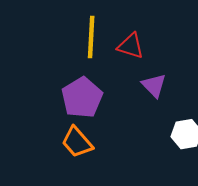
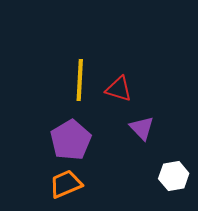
orange trapezoid: (77, 142) -> (66, 184), turned 108

